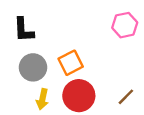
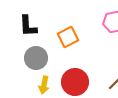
orange square: (71, 63) -> (68, 37), moved

